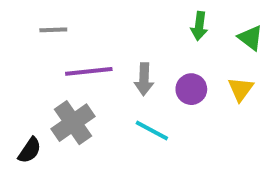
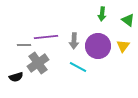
gray line: (53, 30) -> (24, 45), moved
purple circle: (191, 89) -> (98, 46), size x1.6
black semicircle: (30, 150) -> (16, 77), turned 40

